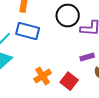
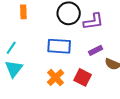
blue rectangle: (28, 31) -> (59, 46), moved

